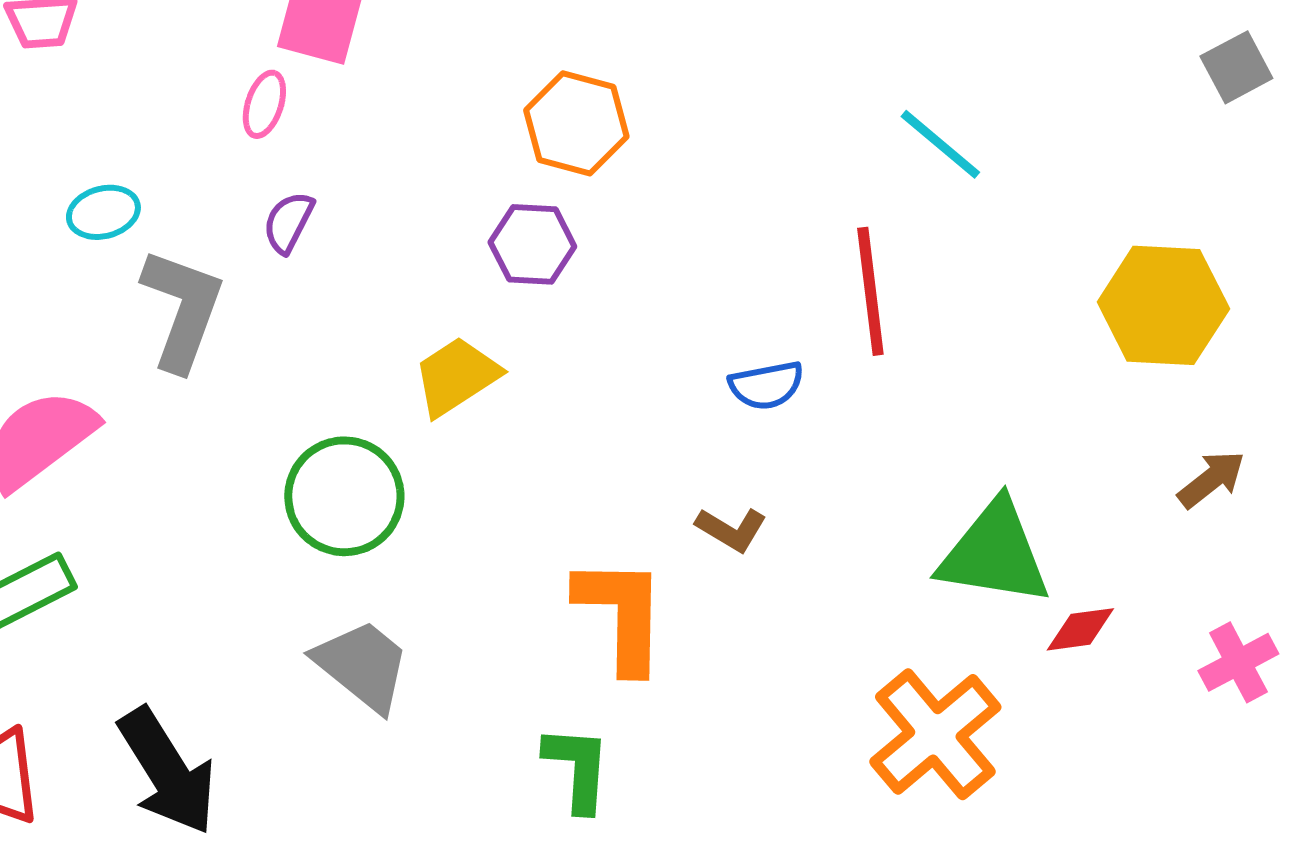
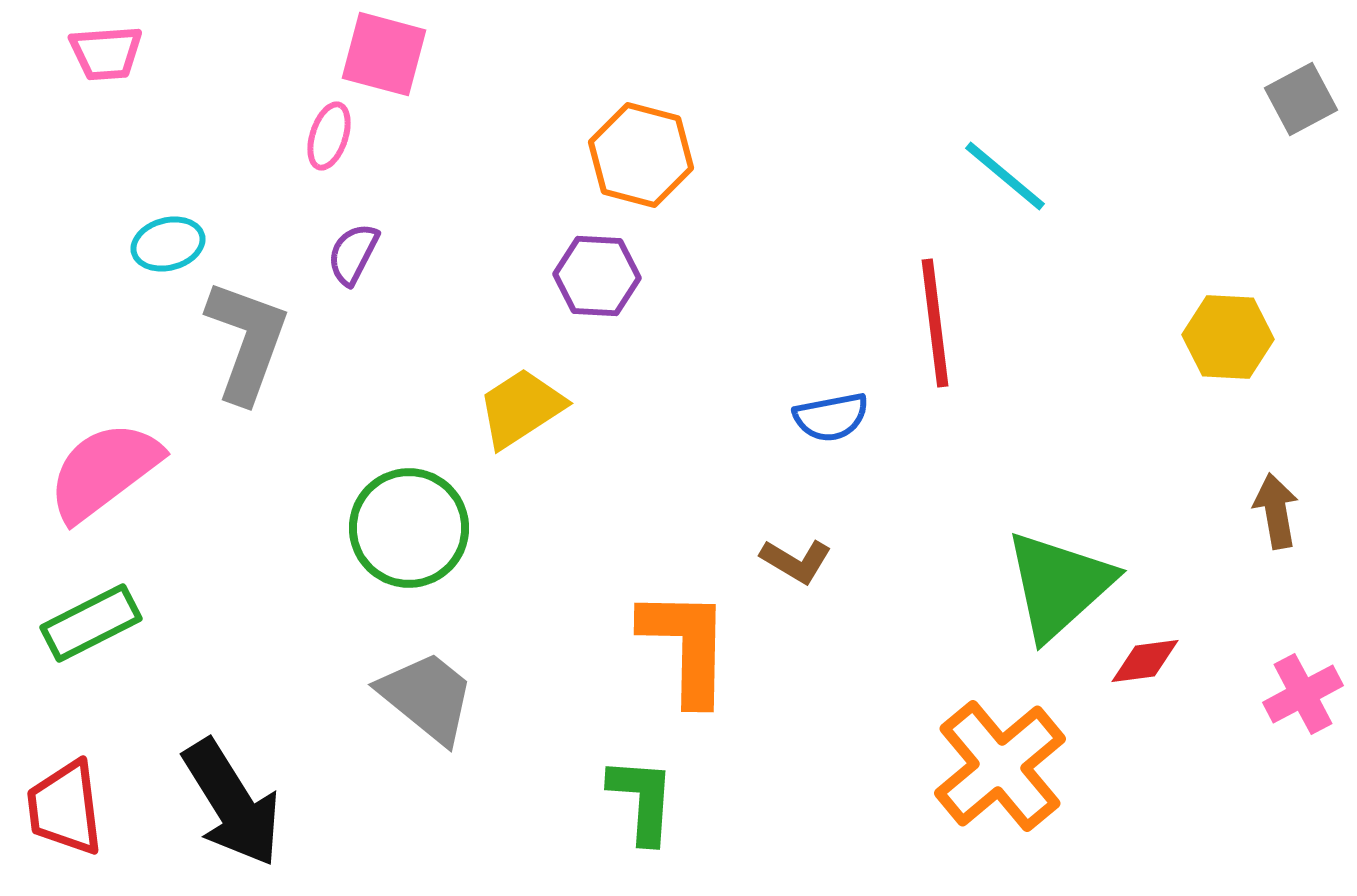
yellow hexagon: (1163, 305) -> (1228, 337), size x0.7
brown arrow: (1211, 479) -> (1276, 511), turned -62
green triangle: (994, 553) -> (1059, 585), turned -51

